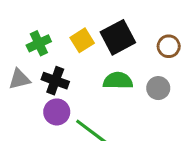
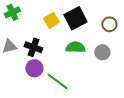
green cross: (39, 43) -> (12, 12), moved

